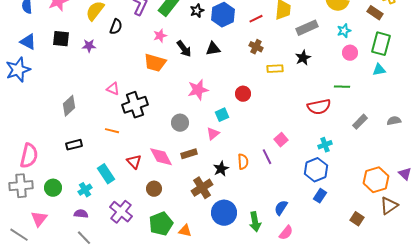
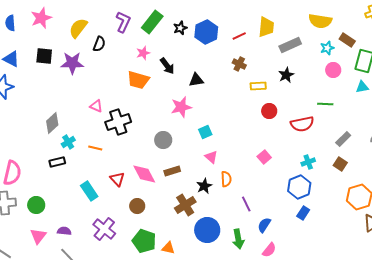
brown rectangle: (375, 13) -> (347, 40), moved
purple star: (89, 46) -> (72, 63), size x1.6
black triangle: (213, 49) -> (196, 80), moved
red circle: (243, 94) -> (269, 111), moved
pink triangle: (213, 134) -> (211, 157), moved, turned -40
purple line: (267, 157) -> (246, 204), moved
cyan cross: (85, 190) -> (68, 142), moved
pink triangle: (39, 219) -> (38, 236), moved
brown square: (357, 219) -> (340, 164), moved
green pentagon: (161, 224) -> (144, 241), turned -30

